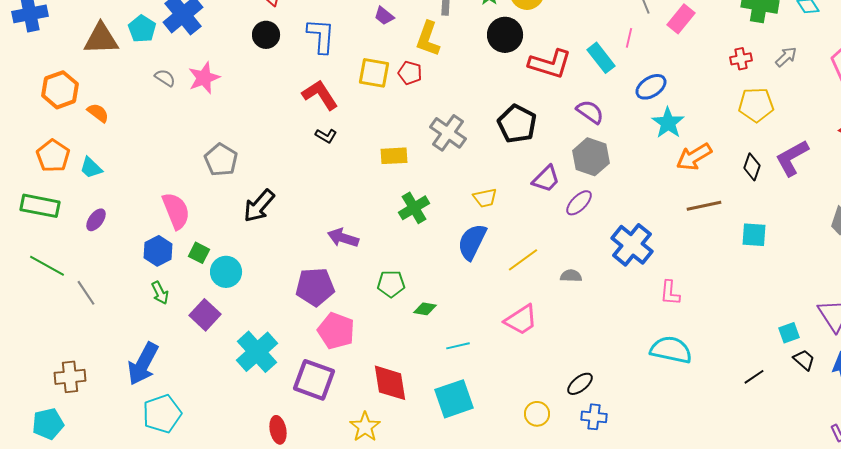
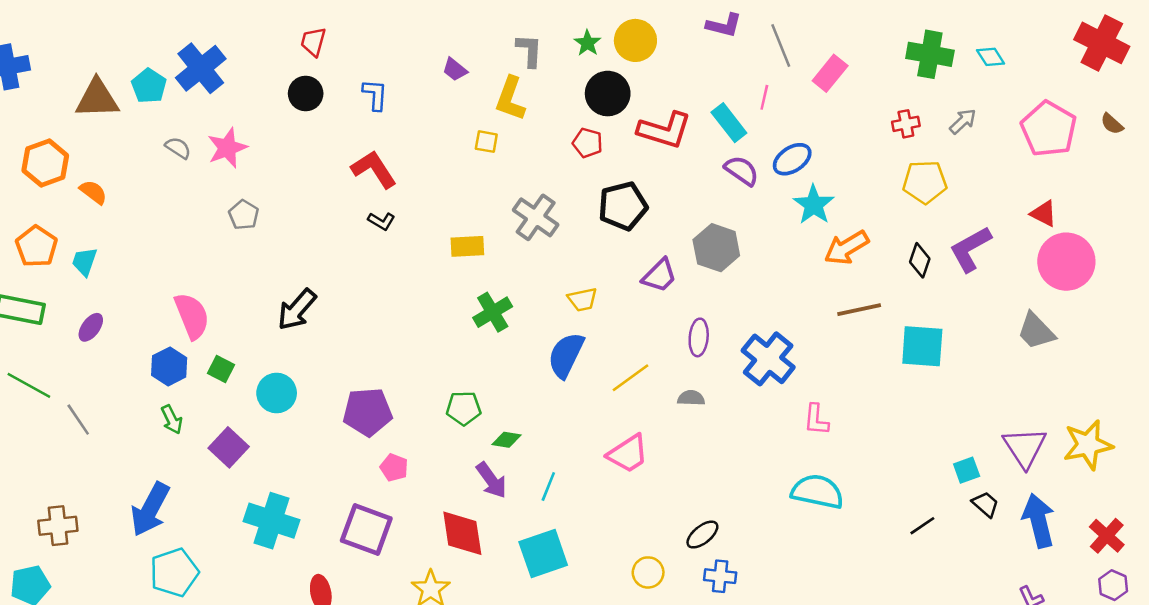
blue L-shape: (321, 36) -> (375, 95), size x0.7
yellow square: (374, 73) -> (486, 142), moved, size x0.6
red pentagon: (410, 73) -> (587, 143), moved
purple semicircle: (590, 112) -> (742, 171), moved
black pentagon: (517, 124) -> (623, 206), turned 30
gray pentagon: (221, 160) -> (244, 215), moved, size x0.7
cyan trapezoid: (91, 168) -> (84, 262), turned 65
purple ellipse: (579, 203) -> (699, 337), moved, turned -40
cyan square: (754, 235) -> (922, 346), size x1.4
purple arrow: (343, 238) -> (491, 480), moved, turned -144
cyan circle: (226, 272) -> (277, 393), moved
pink pentagon: (336, 331) -> (394, 468), size x0.6
cyan line: (458, 346) -> (548, 487), turned -55
cyan cross: (257, 352) -> (272, 521), moved, turned -30

